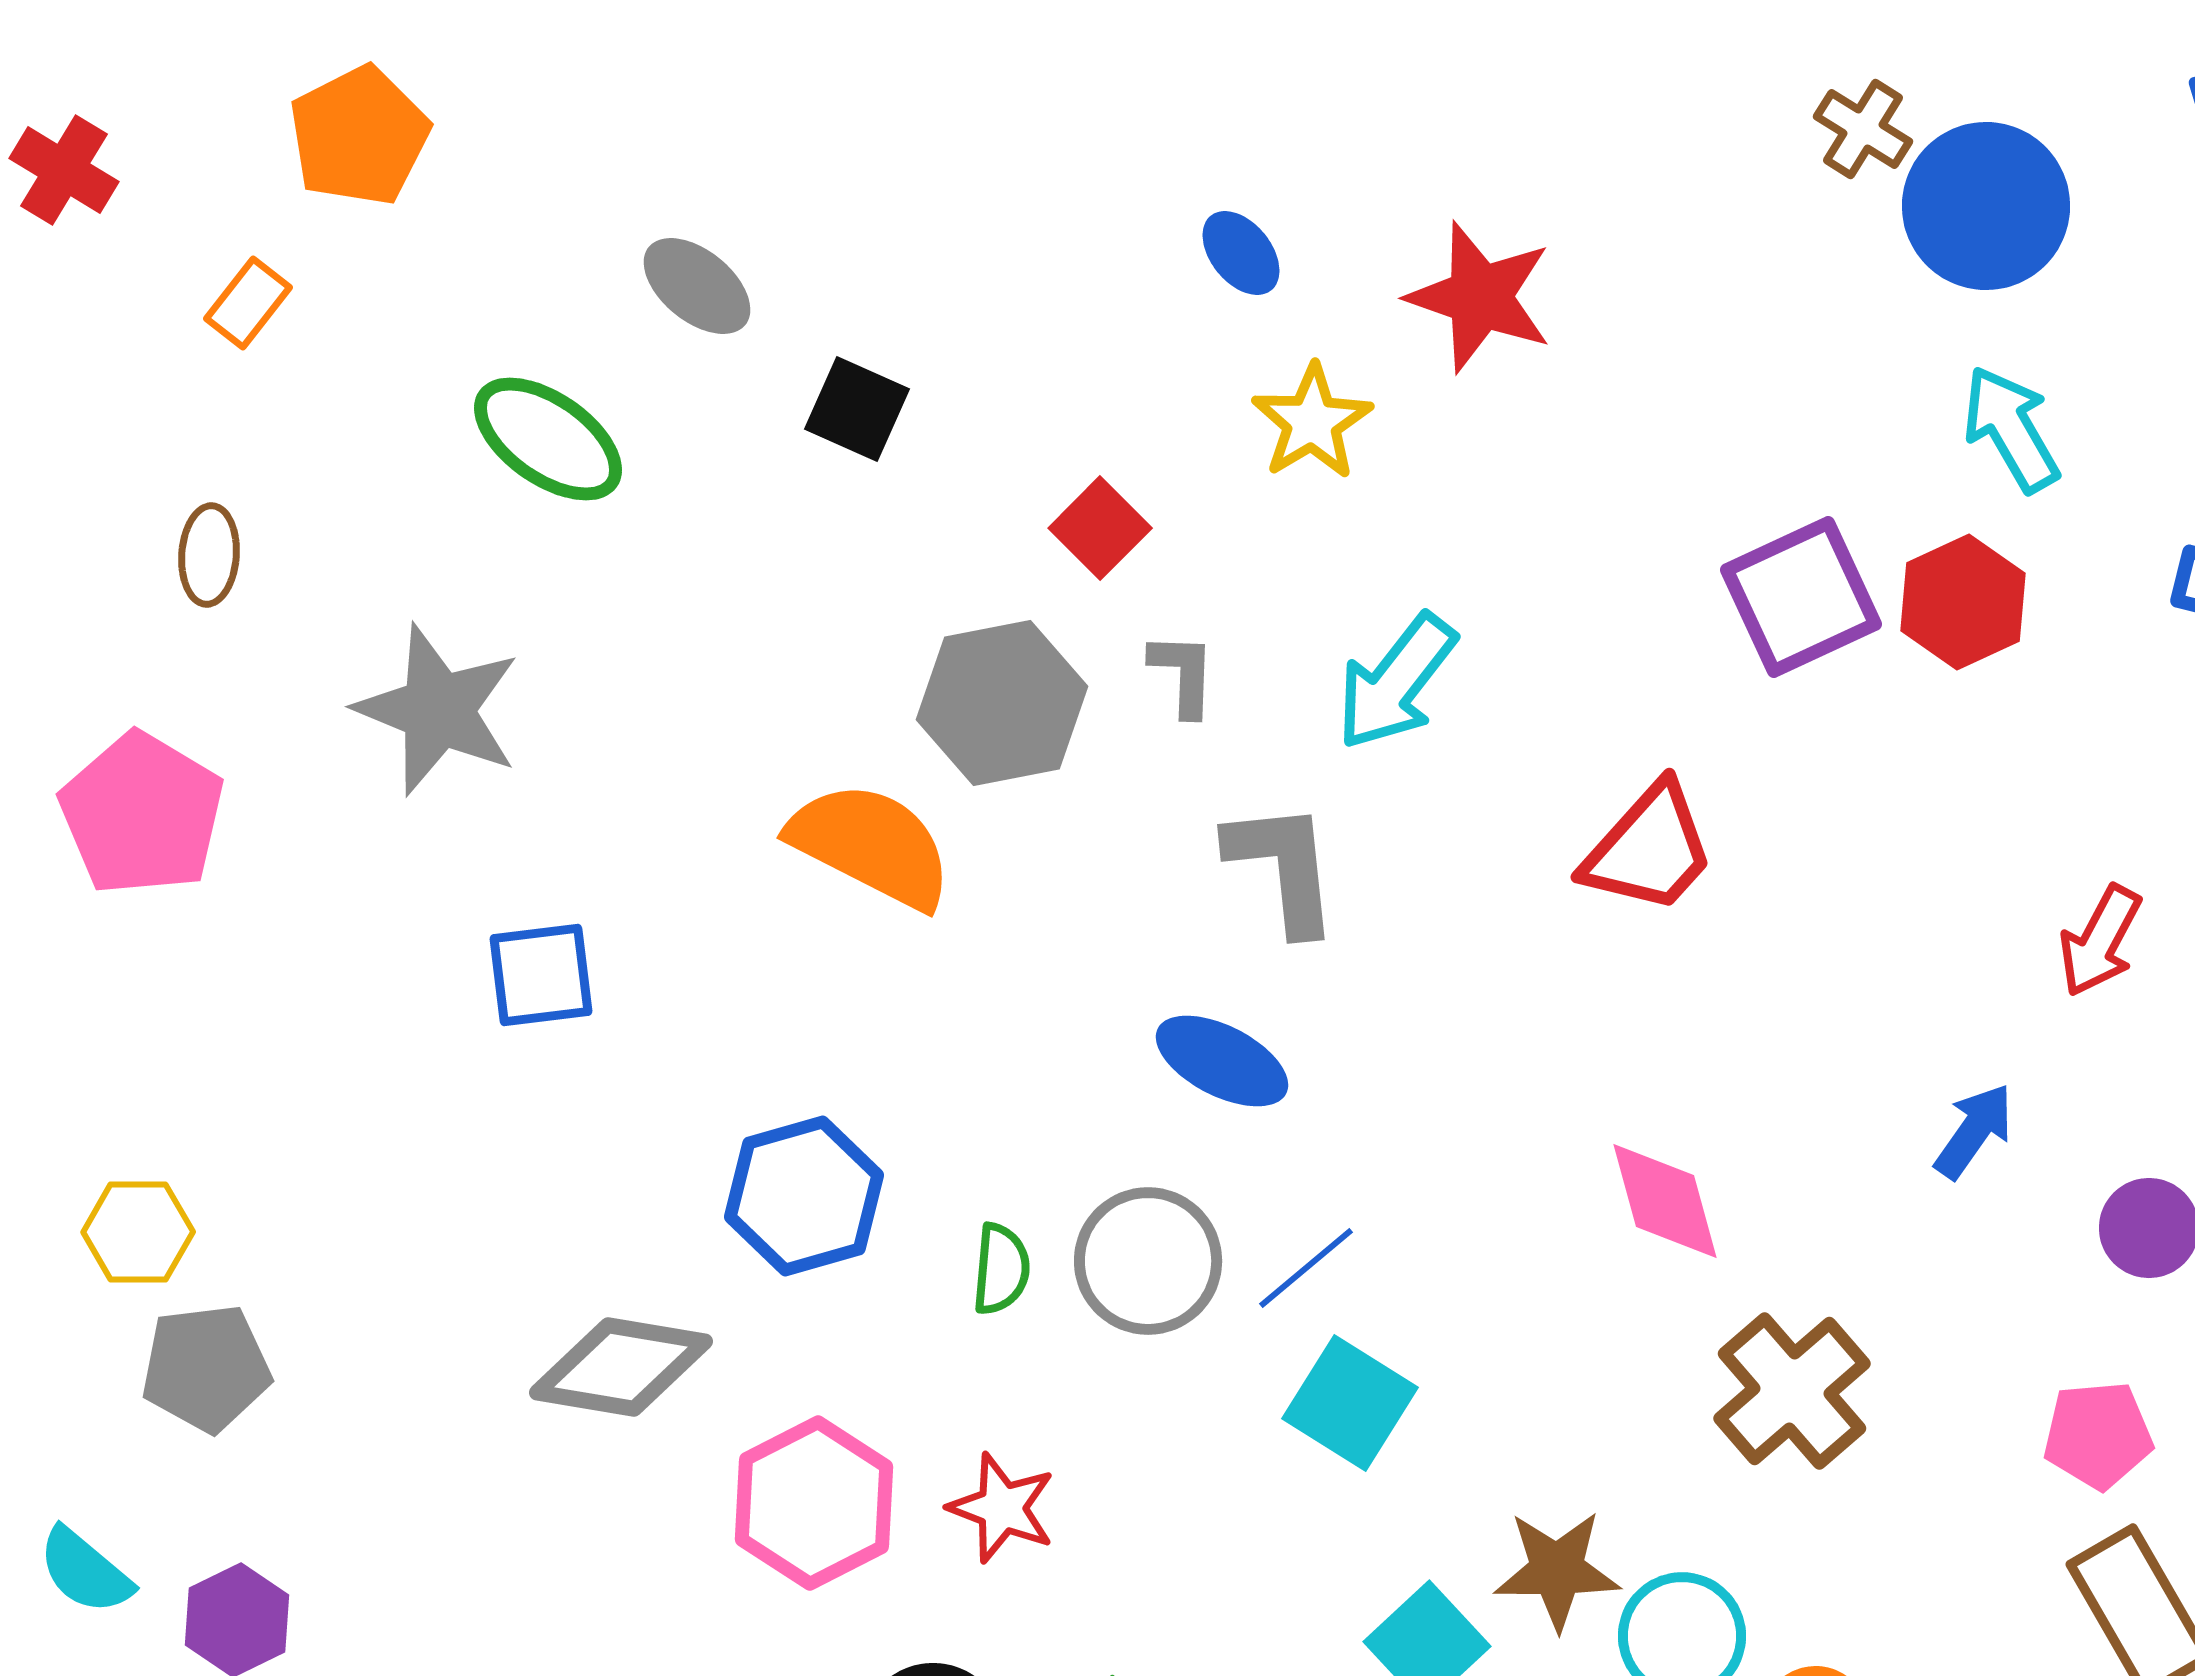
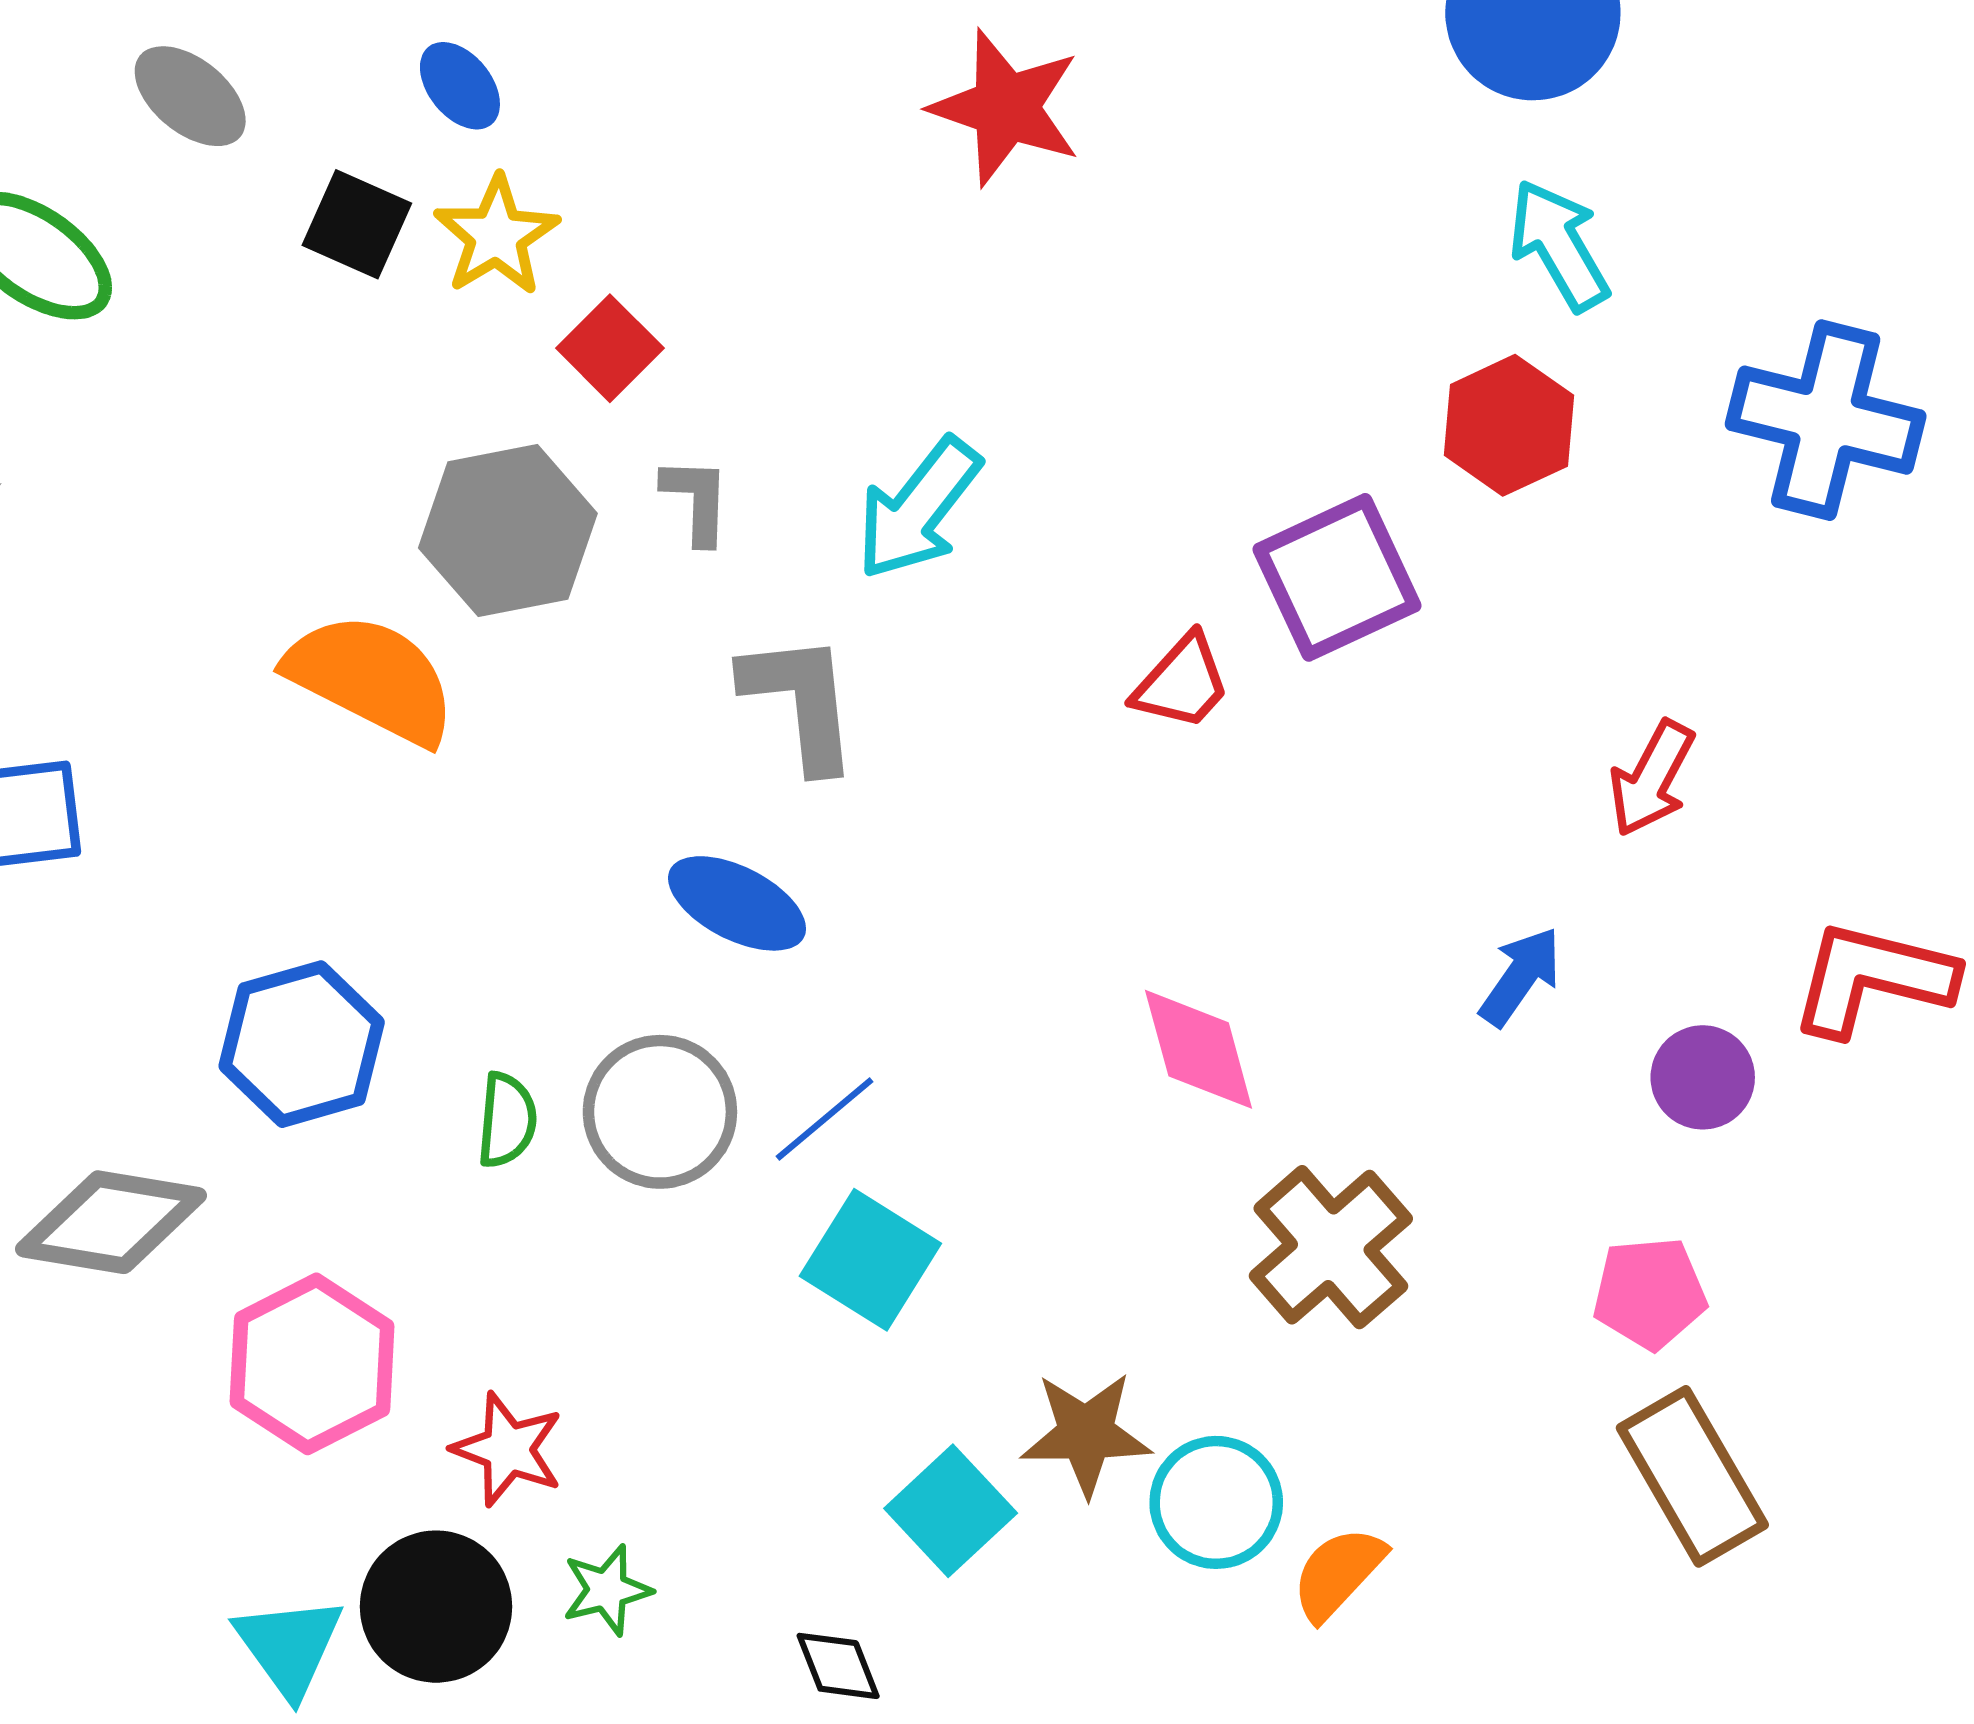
blue ellipse: (1241, 253) -> (460, 86), moved
yellow star: (1312, 422) -> (496, 236), moved
purple square: (1801, 597) -> (1337, 577), moved
red trapezoid: (1649, 849) -> (1182, 683), size x0.7
red star: (1002, 1508) -> (508, 1449), moved

